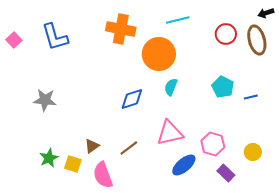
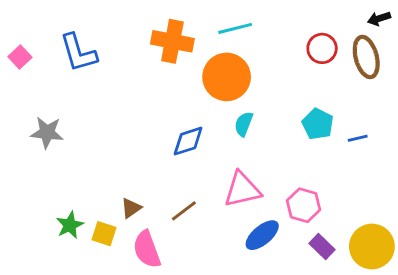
cyan line: (178, 20) -> (235, 28), moved
gray star: (45, 100) -> (47, 133), moved
yellow circle: (253, 152) -> (372, 247), moved, size x1.8

